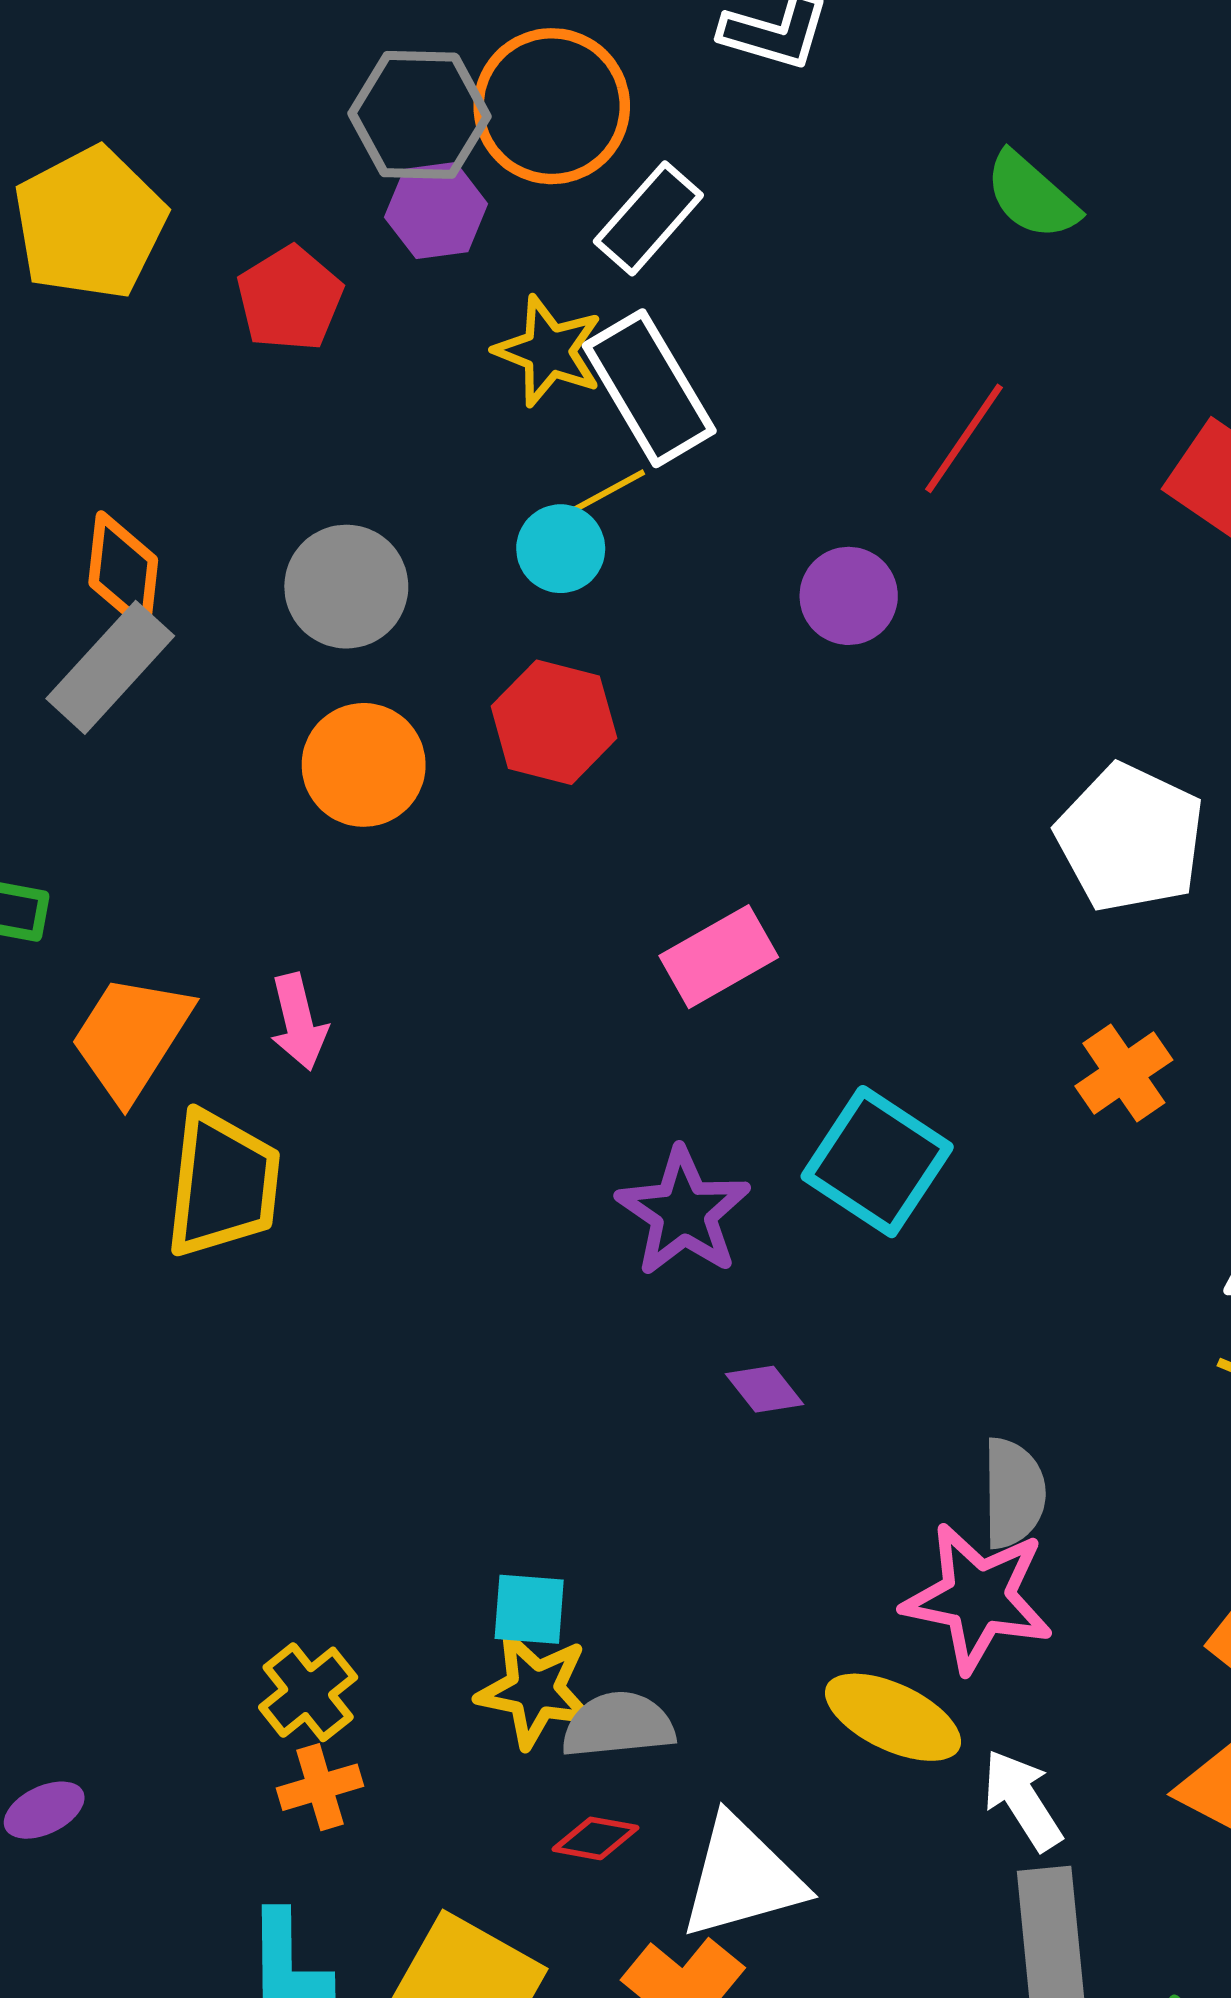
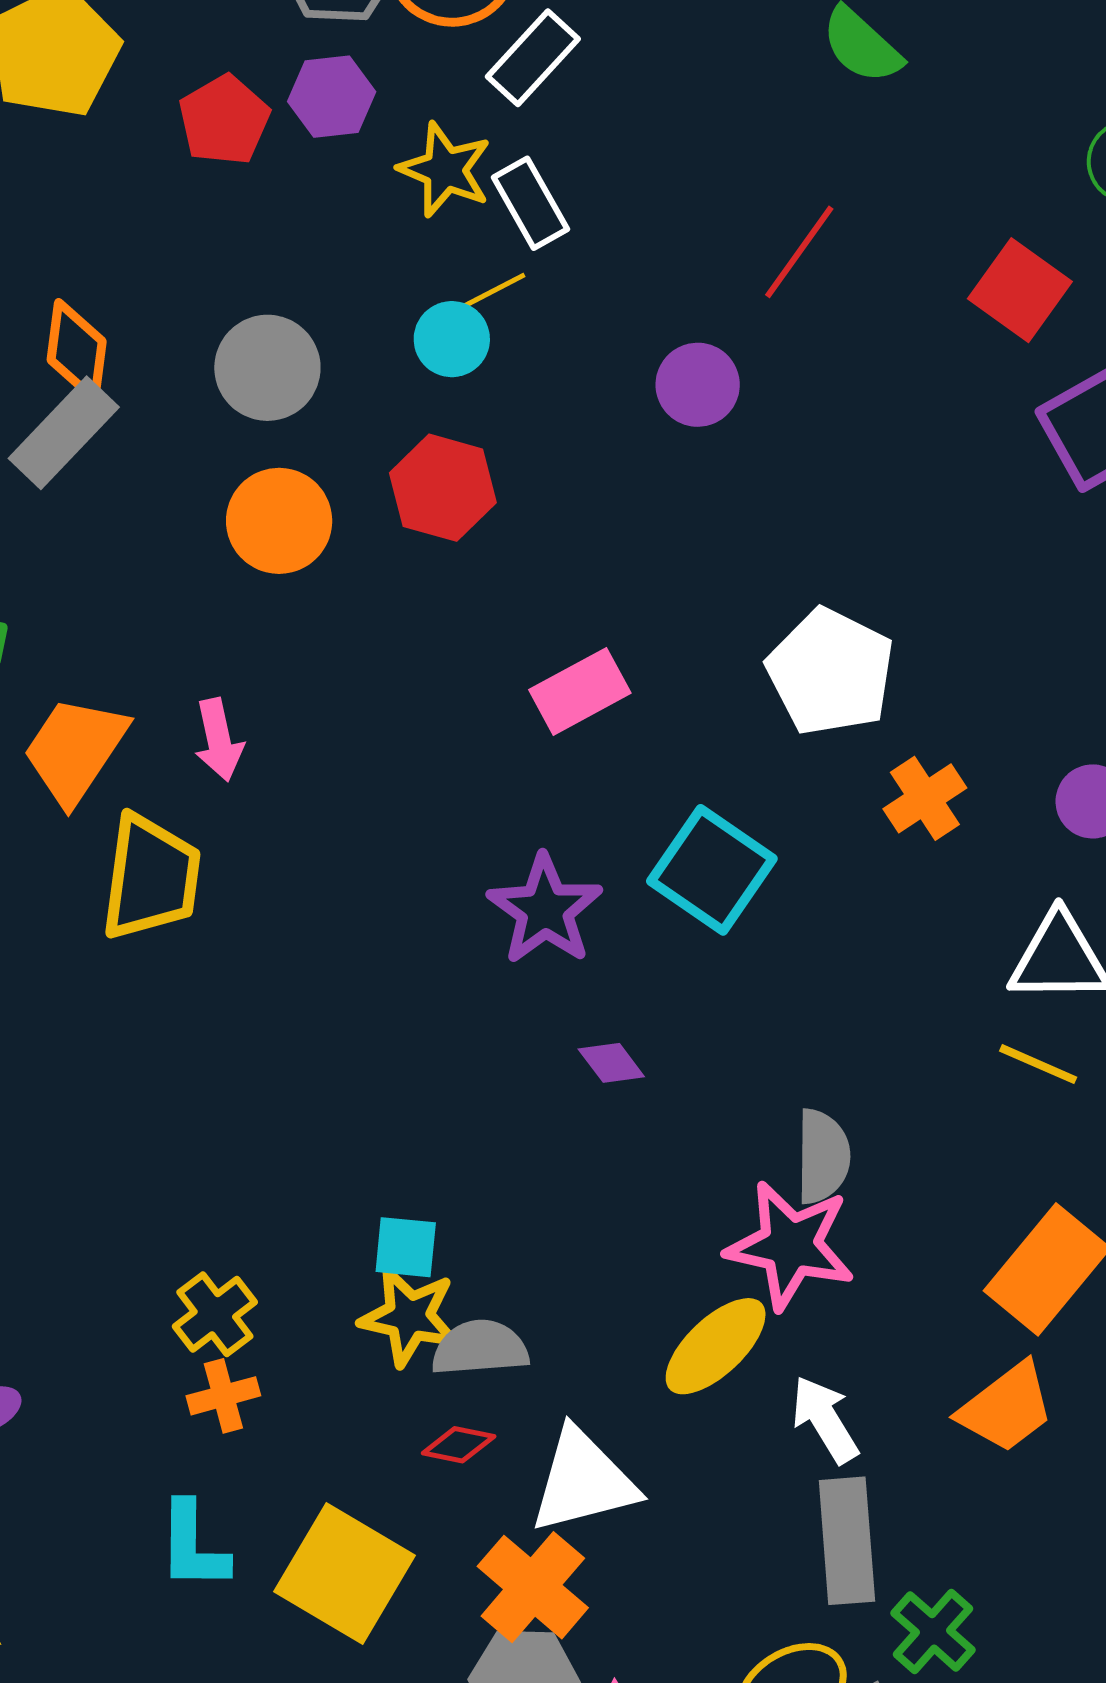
purple hexagon: (436, 211) -> (332, 97), moved
white rectangle: (649, 388) -> (531, 203), size x0.7
white pentagon: (1130, 838) -> (831, 672), moved
yellow ellipse: (893, 1717) -> (716, 1346), turned -70

